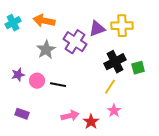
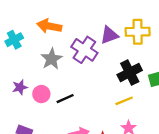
cyan cross: (13, 23) -> (14, 40), moved
black line: (58, 85) -> (65, 99), turned -35
yellow line: (110, 87) -> (124, 101), turned 35

